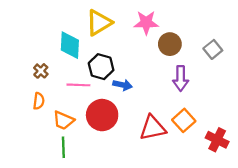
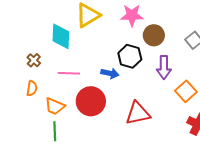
black hexagon: (101, 67) -> (130, 56), moved
orange square: (184, 120) -> (186, 91), moved

